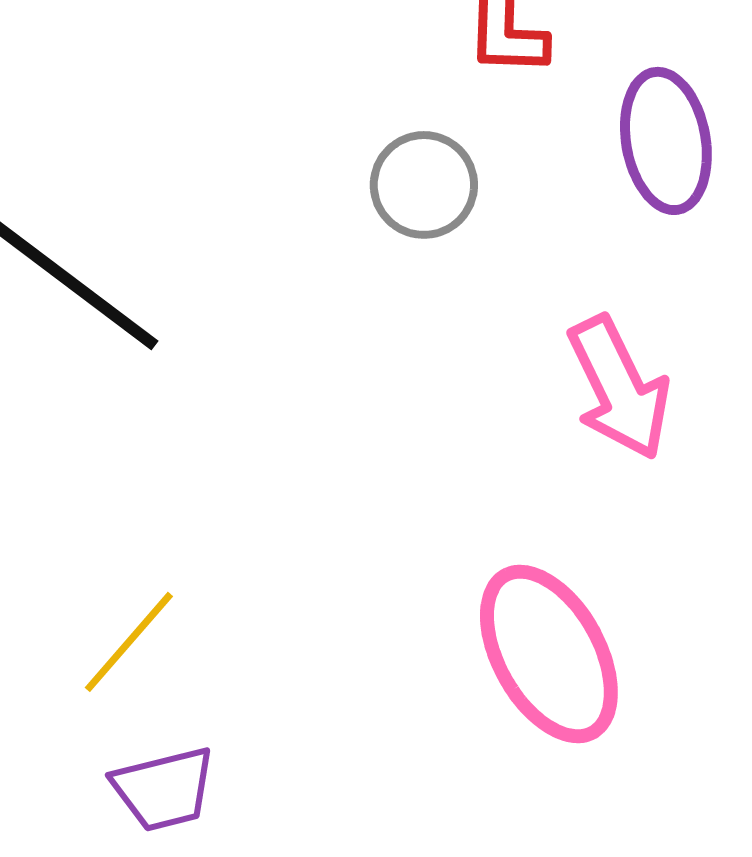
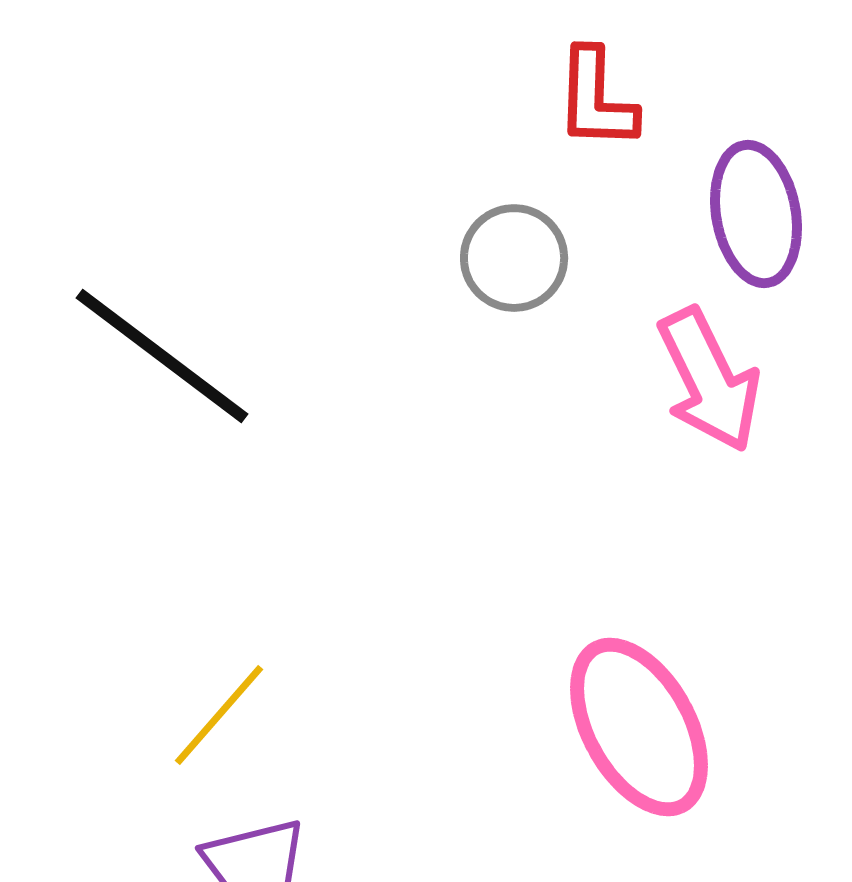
pink arrow: (619, 388) -> (709, 380), moved

